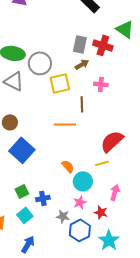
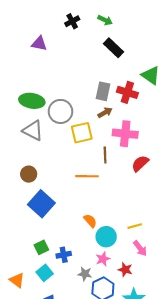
pink cross: (101, 84) -> (125, 134), size x1.6
red semicircle: (112, 141) -> (140, 163), moved, size x0.7
yellow line: (102, 163) -> (135, 226), moved
pink arrow: (115, 192) -> (140, 248), turned 126

